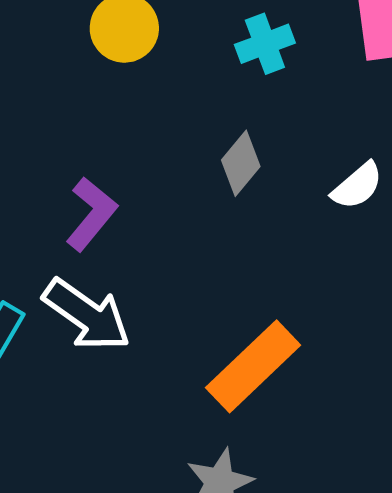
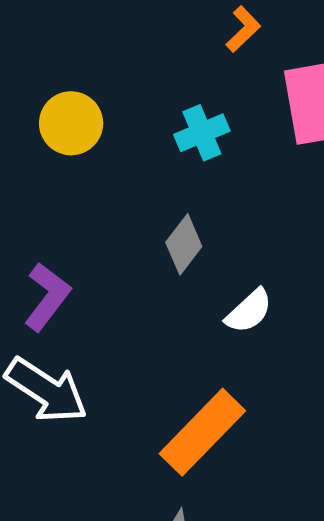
white semicircle: (357, 186) -> (249, 311), moved

